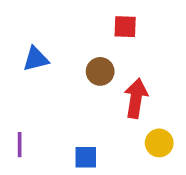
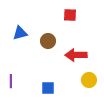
brown circle: (100, 71) -> (48, 41), moved
red arrow: (136, 98) -> (76, 55), turned -100

